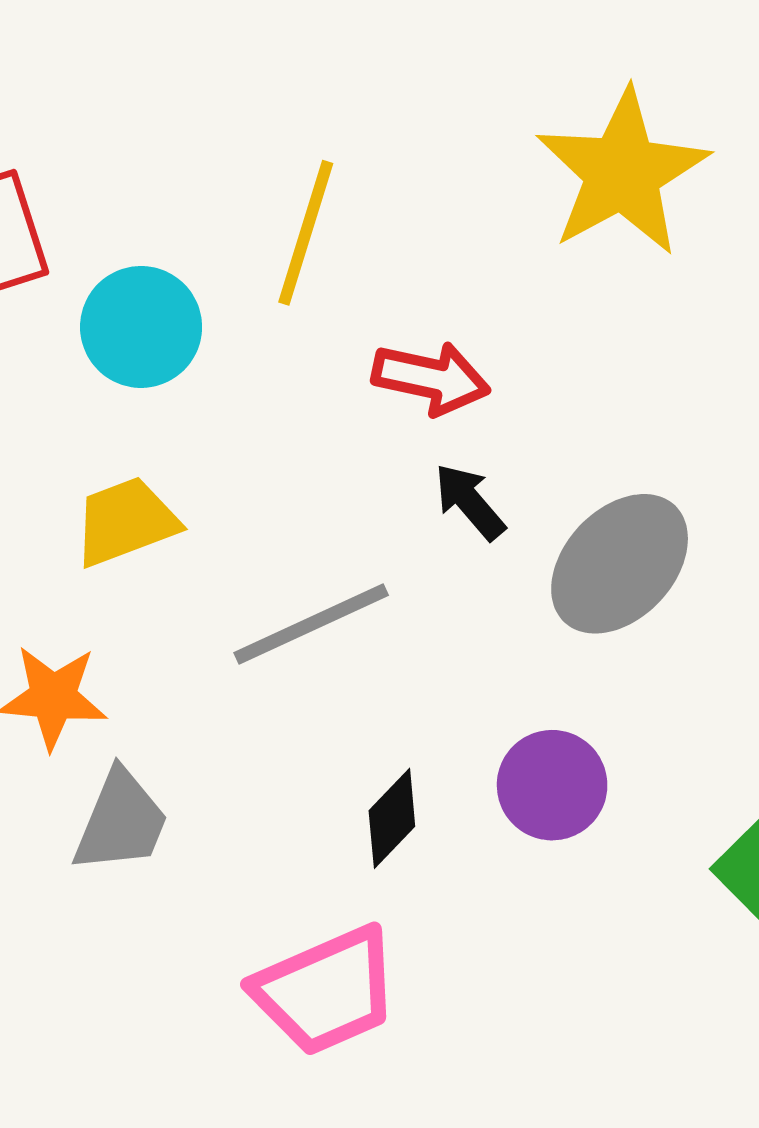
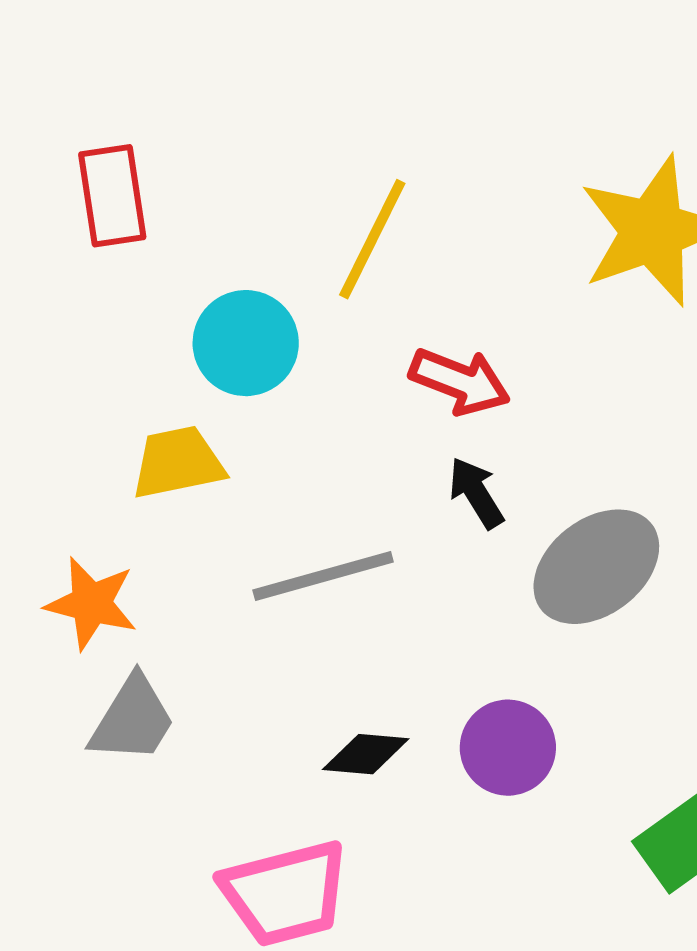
cyan circle: (141, 327) -> (246, 343), moved
black diamond: (392, 818) -> (366, 754), turned 42

